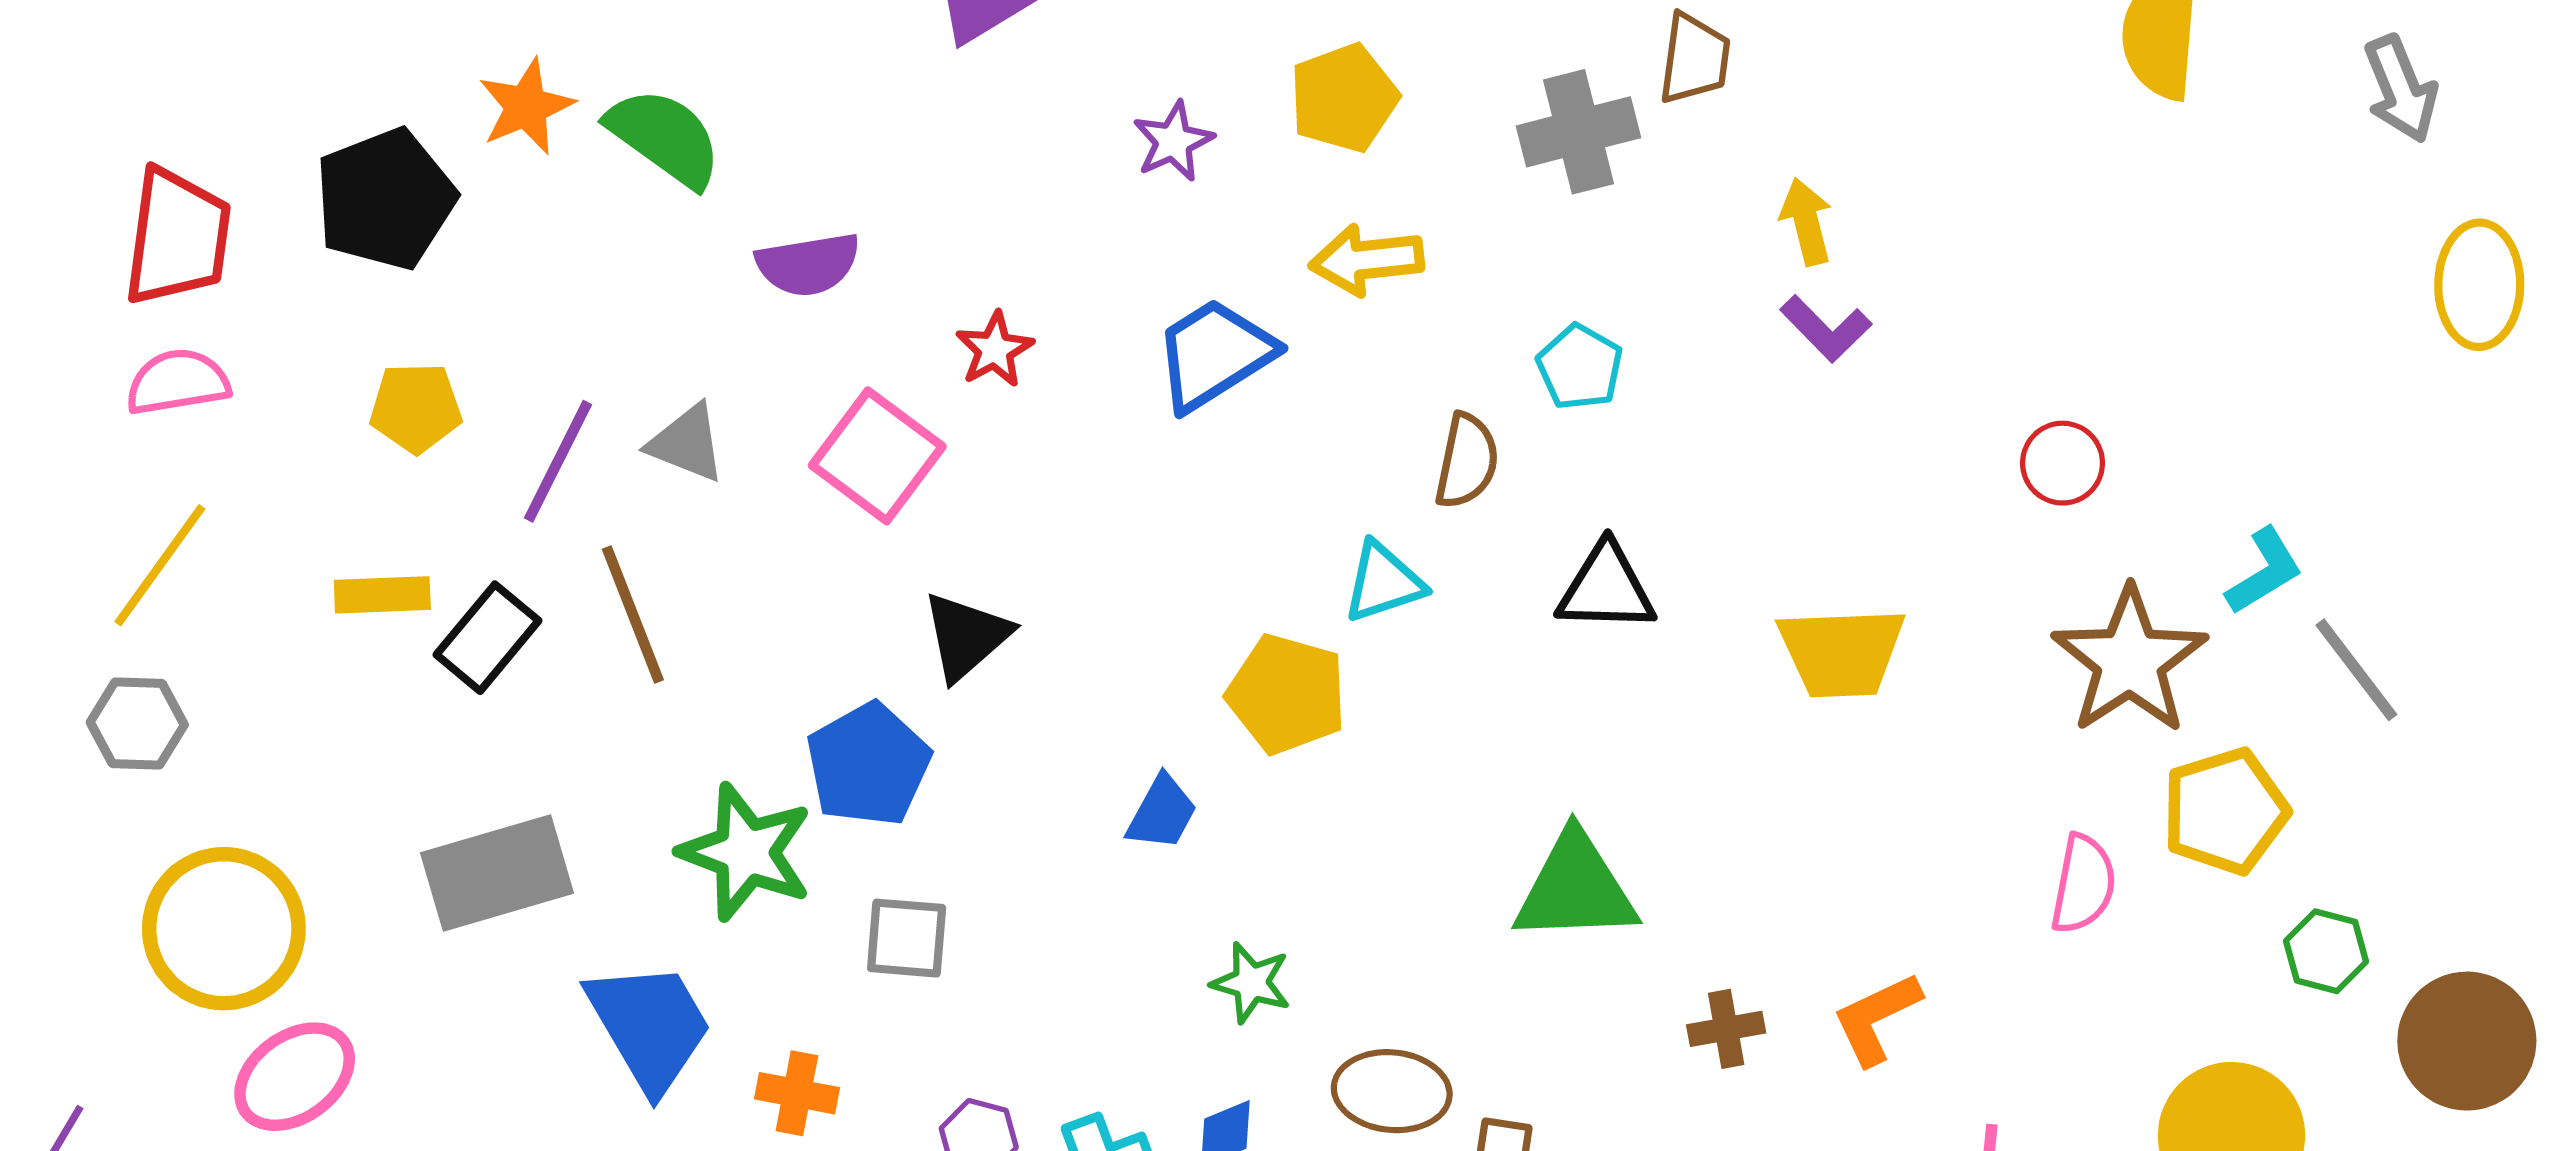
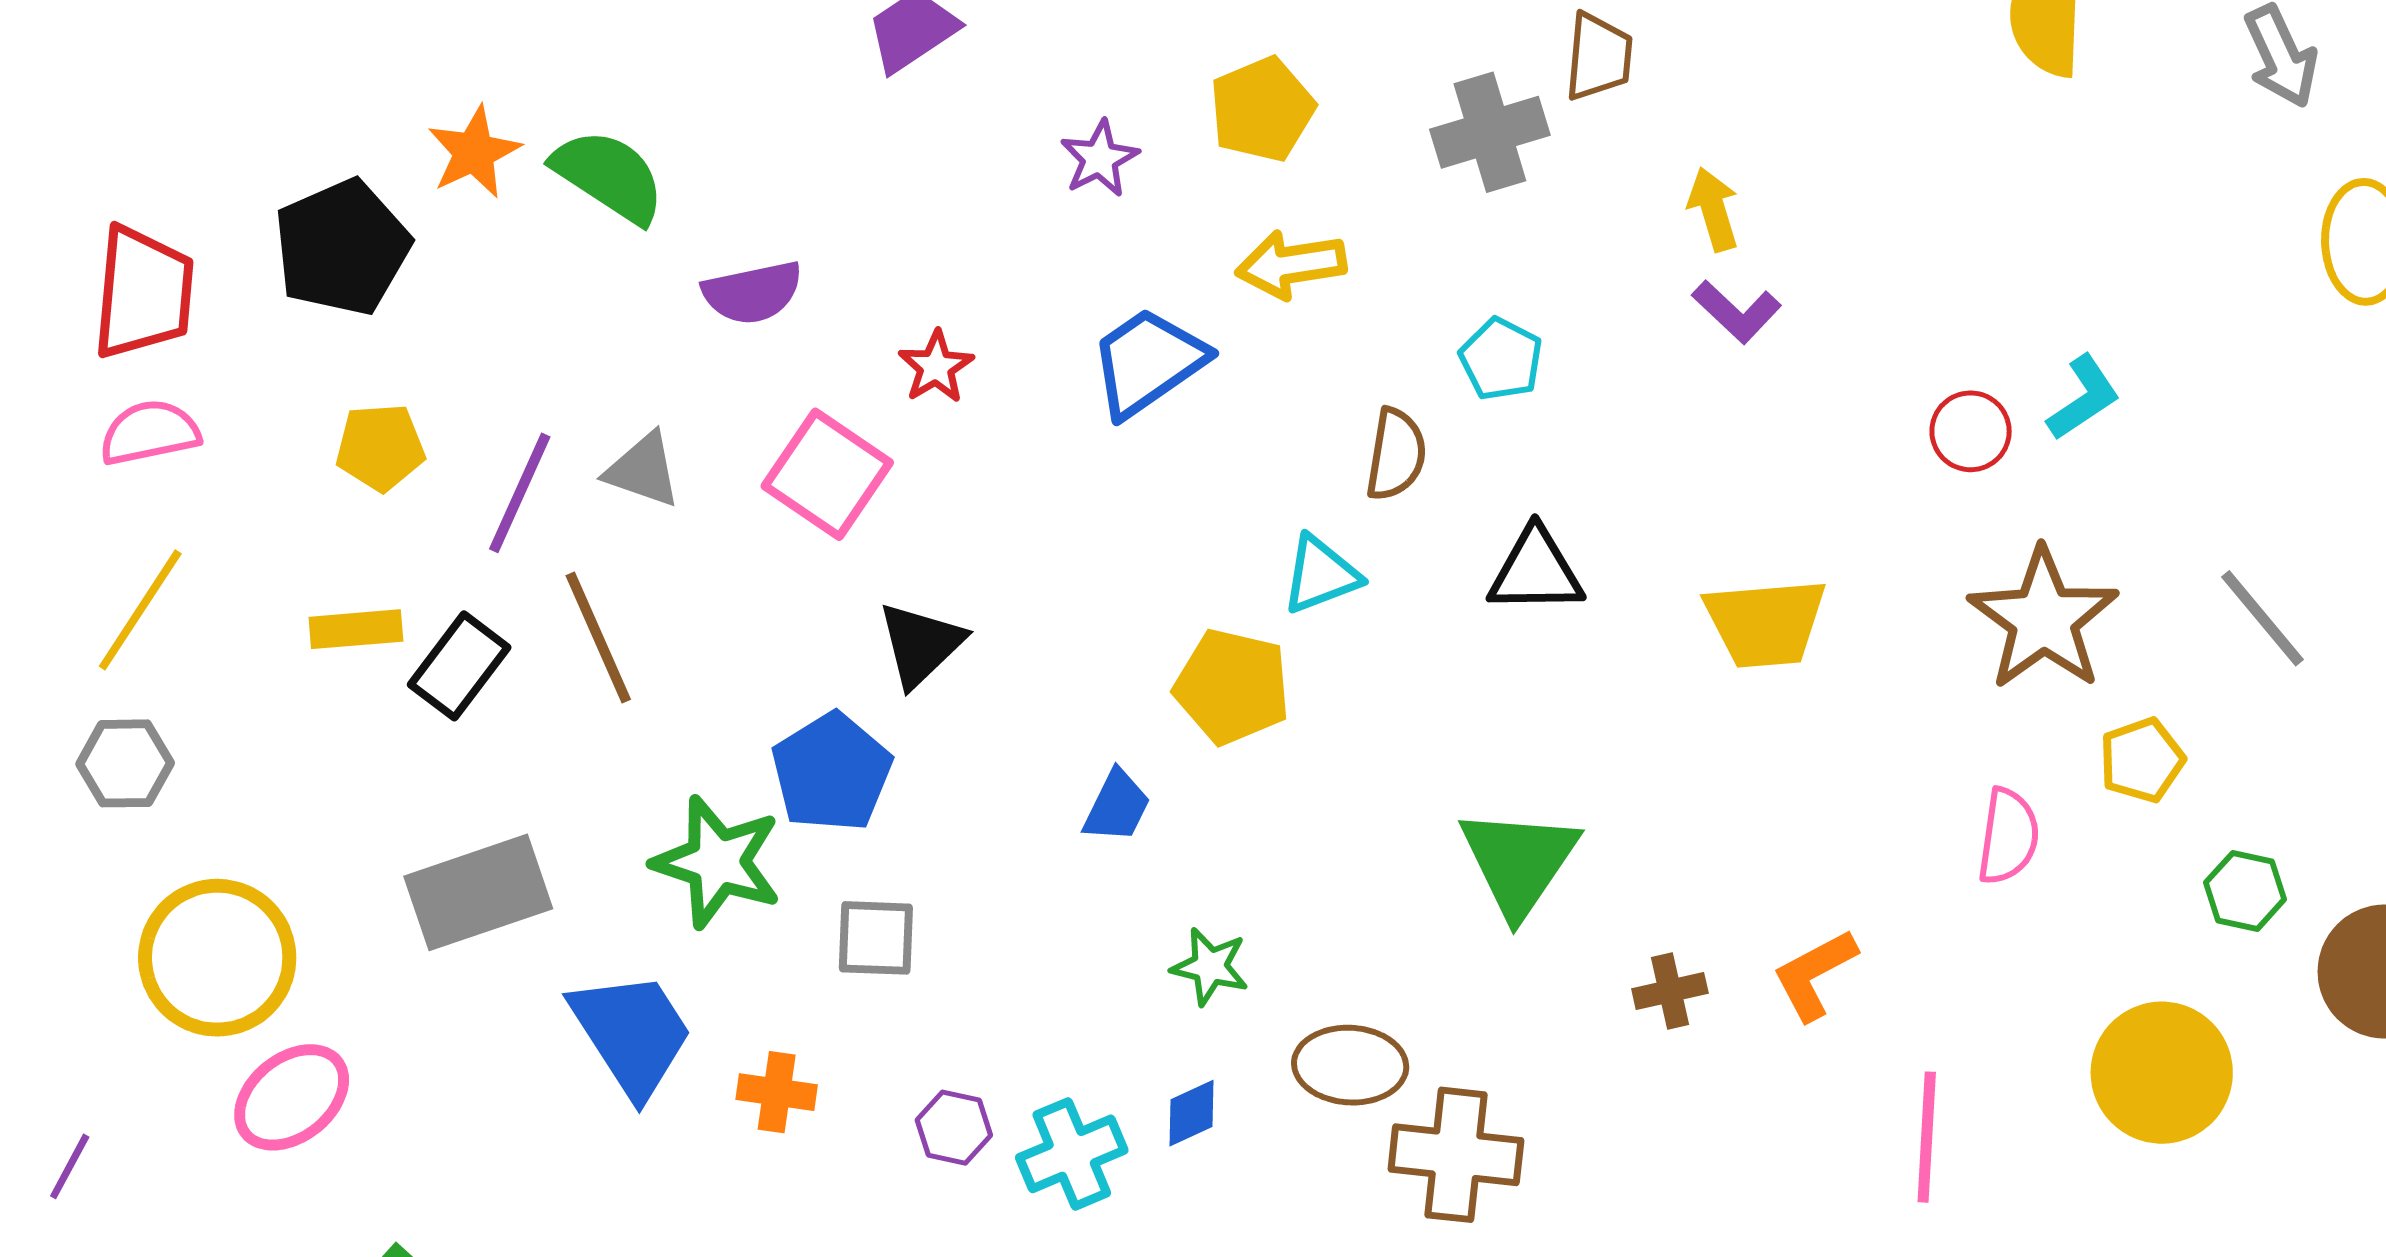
cyan L-shape: (2264, 571) -> (2084, 398), moved
yellow pentagon: (2225, 811) -> (2142, 760), size x0.7
green triangle: (1576, 888) -> (1519, 862), turned -51

